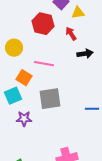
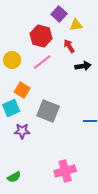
pink line: (44, 64) -> (42, 62), moved, turned -48
gray square: (50, 99) -> (48, 111), turned 30

